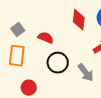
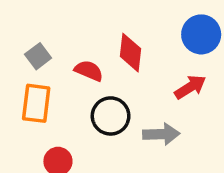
red diamond: (79, 20) -> (130, 53), moved
gray arrow: (86, 73) -> (161, 134), turned -54

